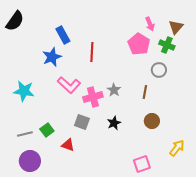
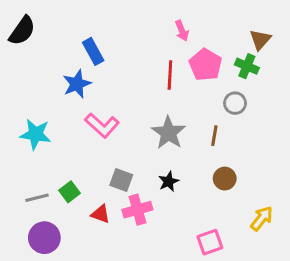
pink arrow: (150, 24) -> (182, 31), moved
red line: (92, 52) -> (170, 75), moved
gray star: (114, 90) -> (169, 133), size x1.6
pink cross: (93, 97) -> (137, 210), moved

